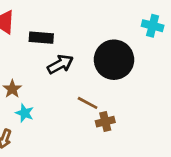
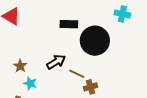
black rectangle: (41, 38) -> (69, 24), moved
black arrow: (60, 64) -> (56, 62), moved

